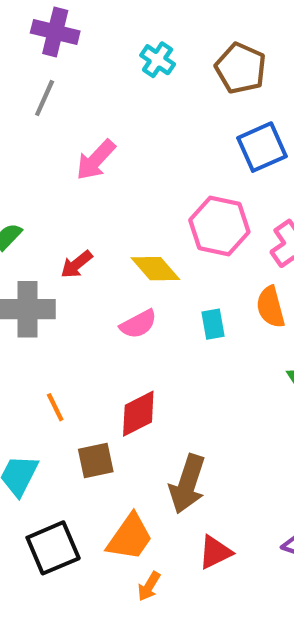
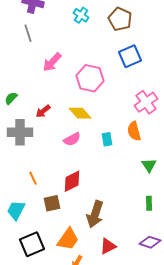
gray line: (45, 98) -> (28, 33), turned -42
pink hexagon: (219, 226) -> (90, 78), moved

